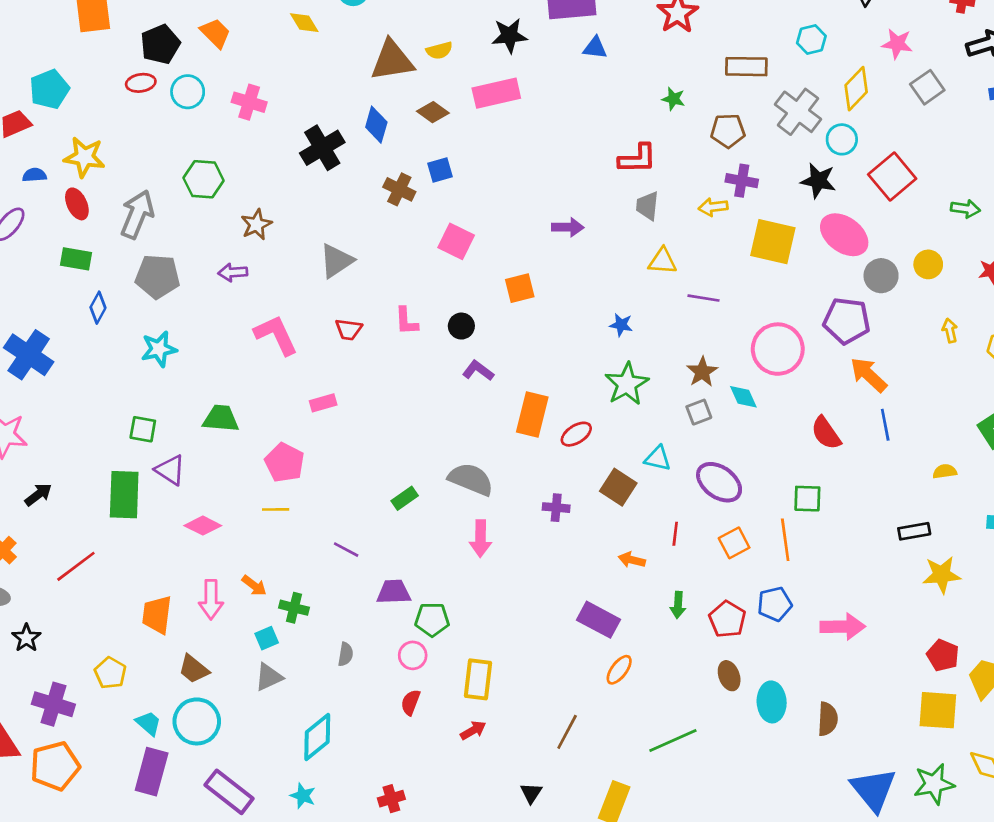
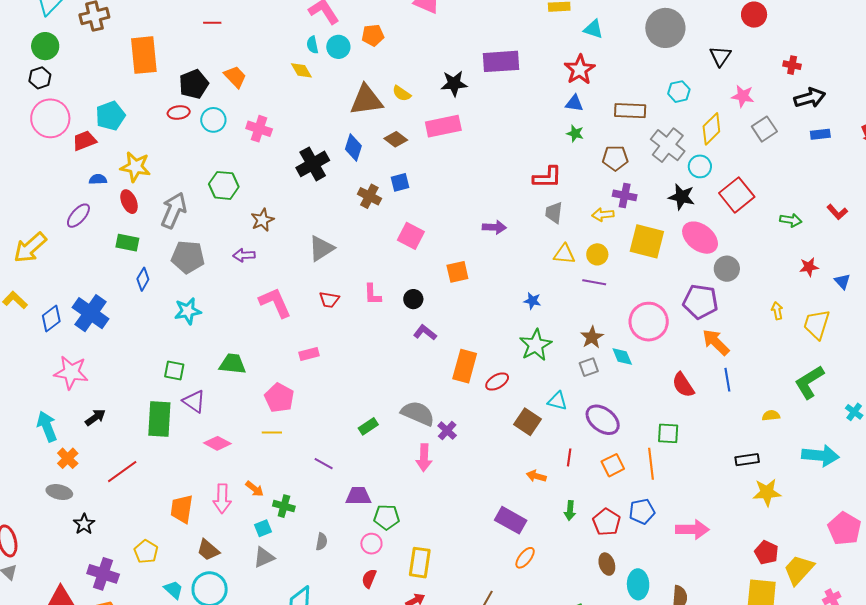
blue triangle: (595, 48) -> (574, 103), moved
yellow semicircle: (439, 50) -> (402, 93), turned 48
yellow circle: (928, 264) -> (597, 254), moved
purple cross: (556, 508) -> (447, 431), moved, turned 36

